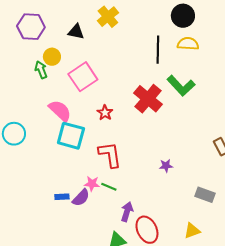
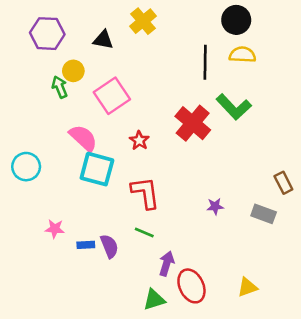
pink star: (92, 184) -> (55, 229), moved
gray rectangle: (205, 195) -> (264, 214), moved
purple semicircle: (81, 198) -> (109, 246), turned -66

